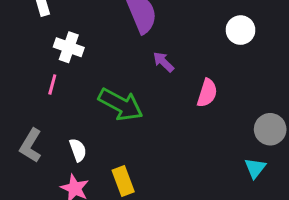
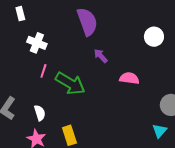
pink line: (52, 85) -> (43, 71), moved
pink semicircle: (207, 93) -> (129, 78), turned -102

